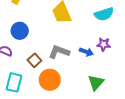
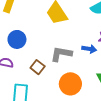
orange circle: (50, 80) -> (70, 84), moved

